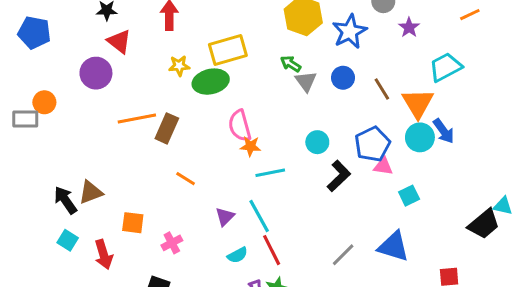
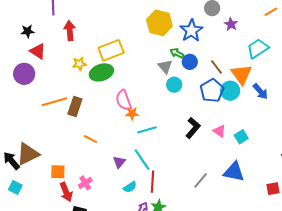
green arrow: (291, 64) -> (177, 53), moved
cyan circle: (420, 137) -> (230, 91), moved
cyan circle: (317, 142) -> (174, 85), moved
blue pentagon: (372, 144) -> (212, 91), moved
pink triangle: (383, 166) -> (219, 131), moved, turned 32
brown triangle: (91, 192) -> (28, 154), size x1.4
red line: (272, 250) -> (153, 182), turned 35
red arrow: (104, 254) -> (66, 192), moved

